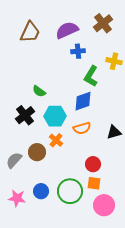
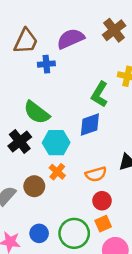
blue cross: (78, 51) -> (46, 64), moved
green semicircle: (39, 91) -> (37, 112), size x1.6
orange semicircle: (82, 128) -> (96, 174), moved
orange square: (94, 183) -> (103, 224), turned -32

